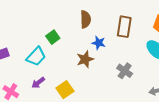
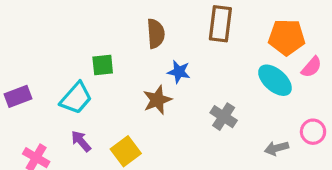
brown rectangle: (124, 27) -> (220, 24), moved
green square: (53, 37) -> (103, 65), turned 32
purple arrow: (38, 83) -> (81, 141), turned 88

